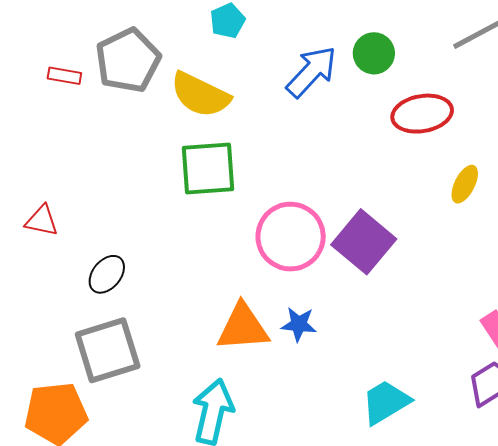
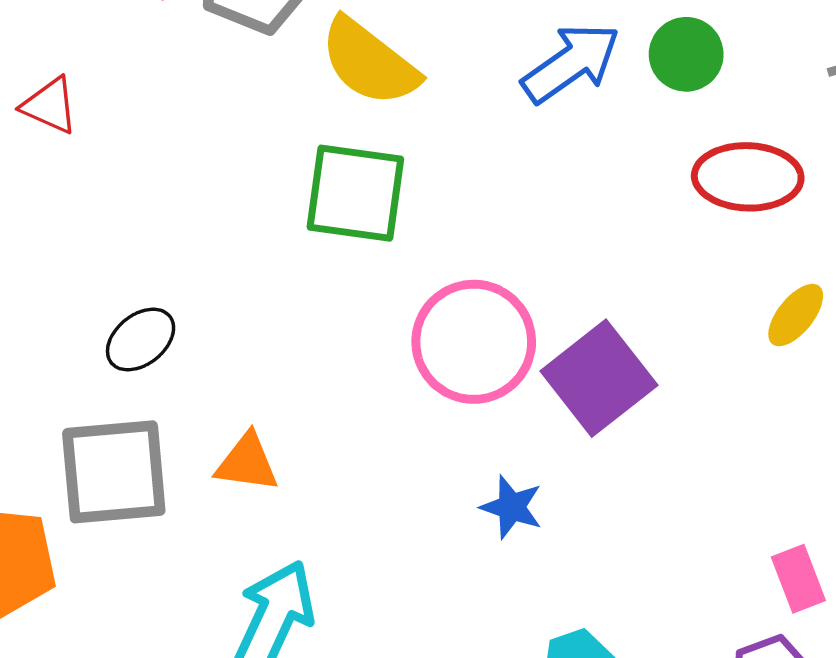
red triangle: (42, 221) -> (50, 106), moved
blue star: (299, 324) -> (512, 507), moved
orange triangle: (243, 327) -> (247, 463), moved, size x0.7

